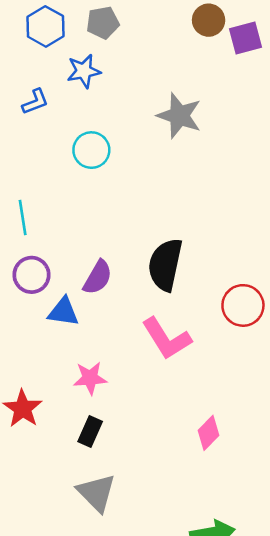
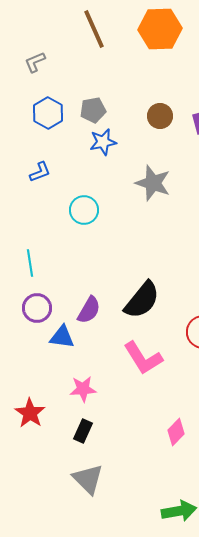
brown circle: (209, 20) -> (160, 116), moved
blue star: (84, 71) -> (103, 142), moved
black semicircle: (165, 265) -> (142, 300), turned -153

